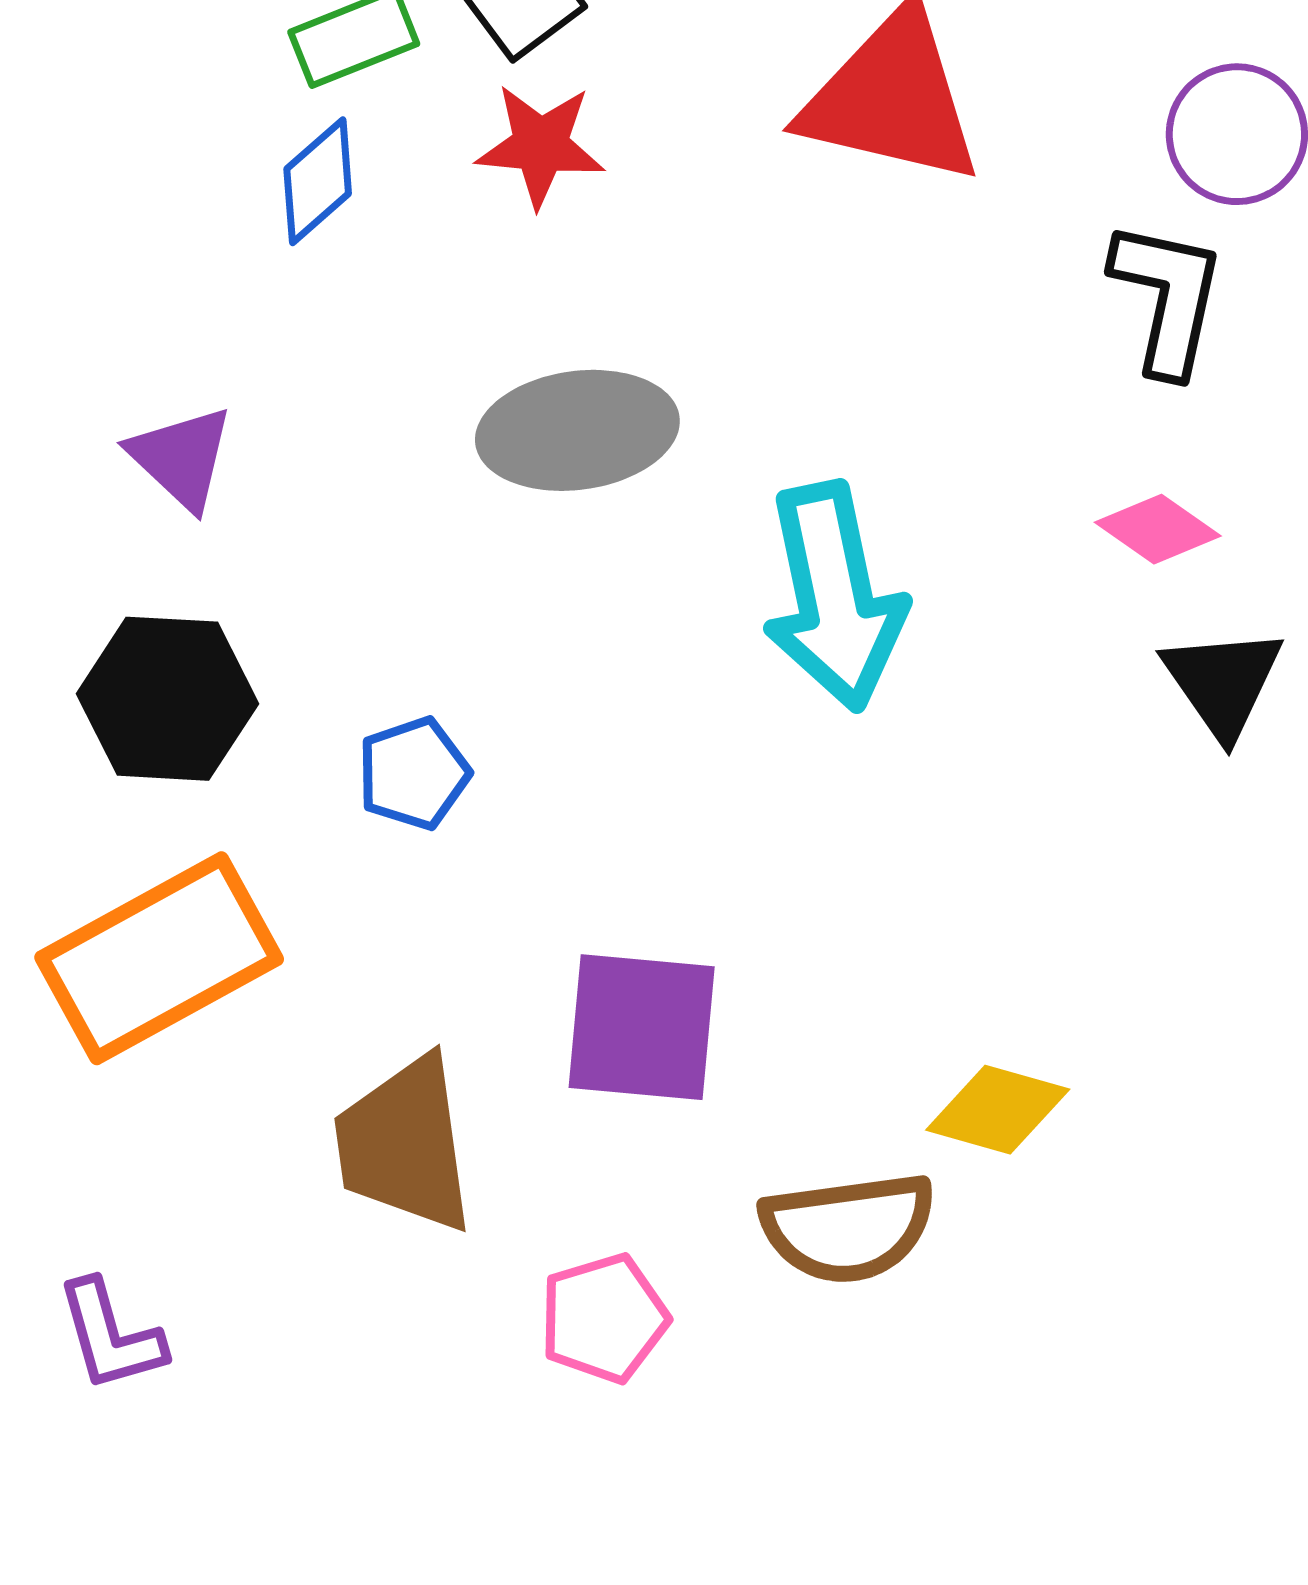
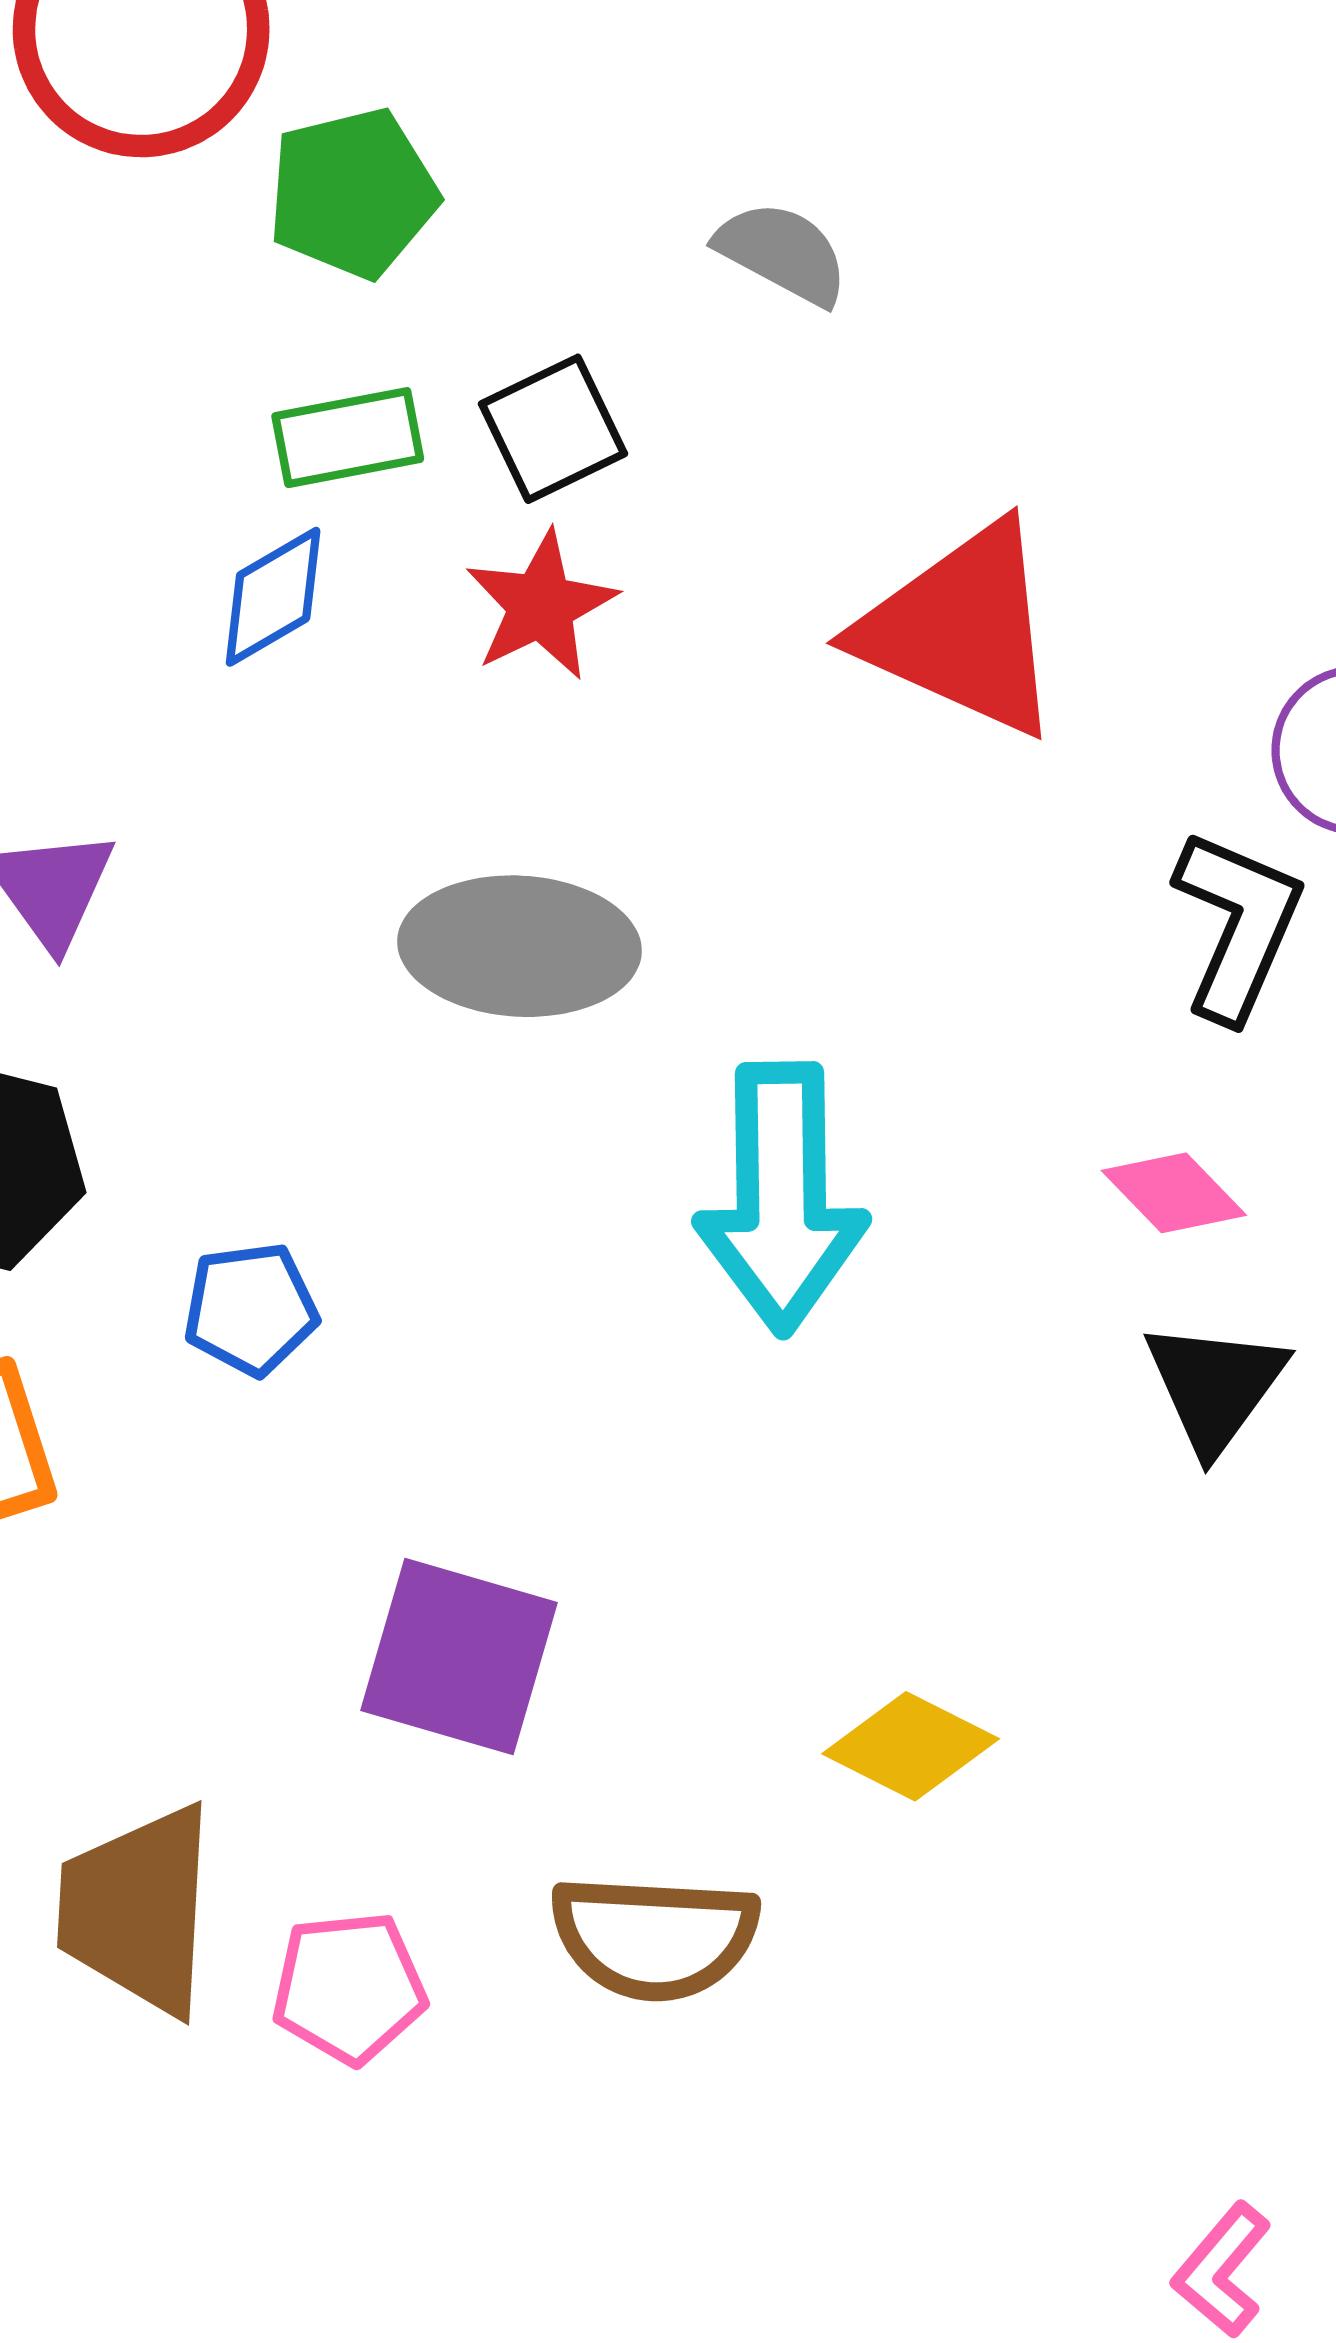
red star: (540, 146) -> (541, 606), turned 30
yellow diamond: (998, 1110) -> (911, 1746), moved
brown trapezoid: (405, 1144) -> (138, 1910), moved

